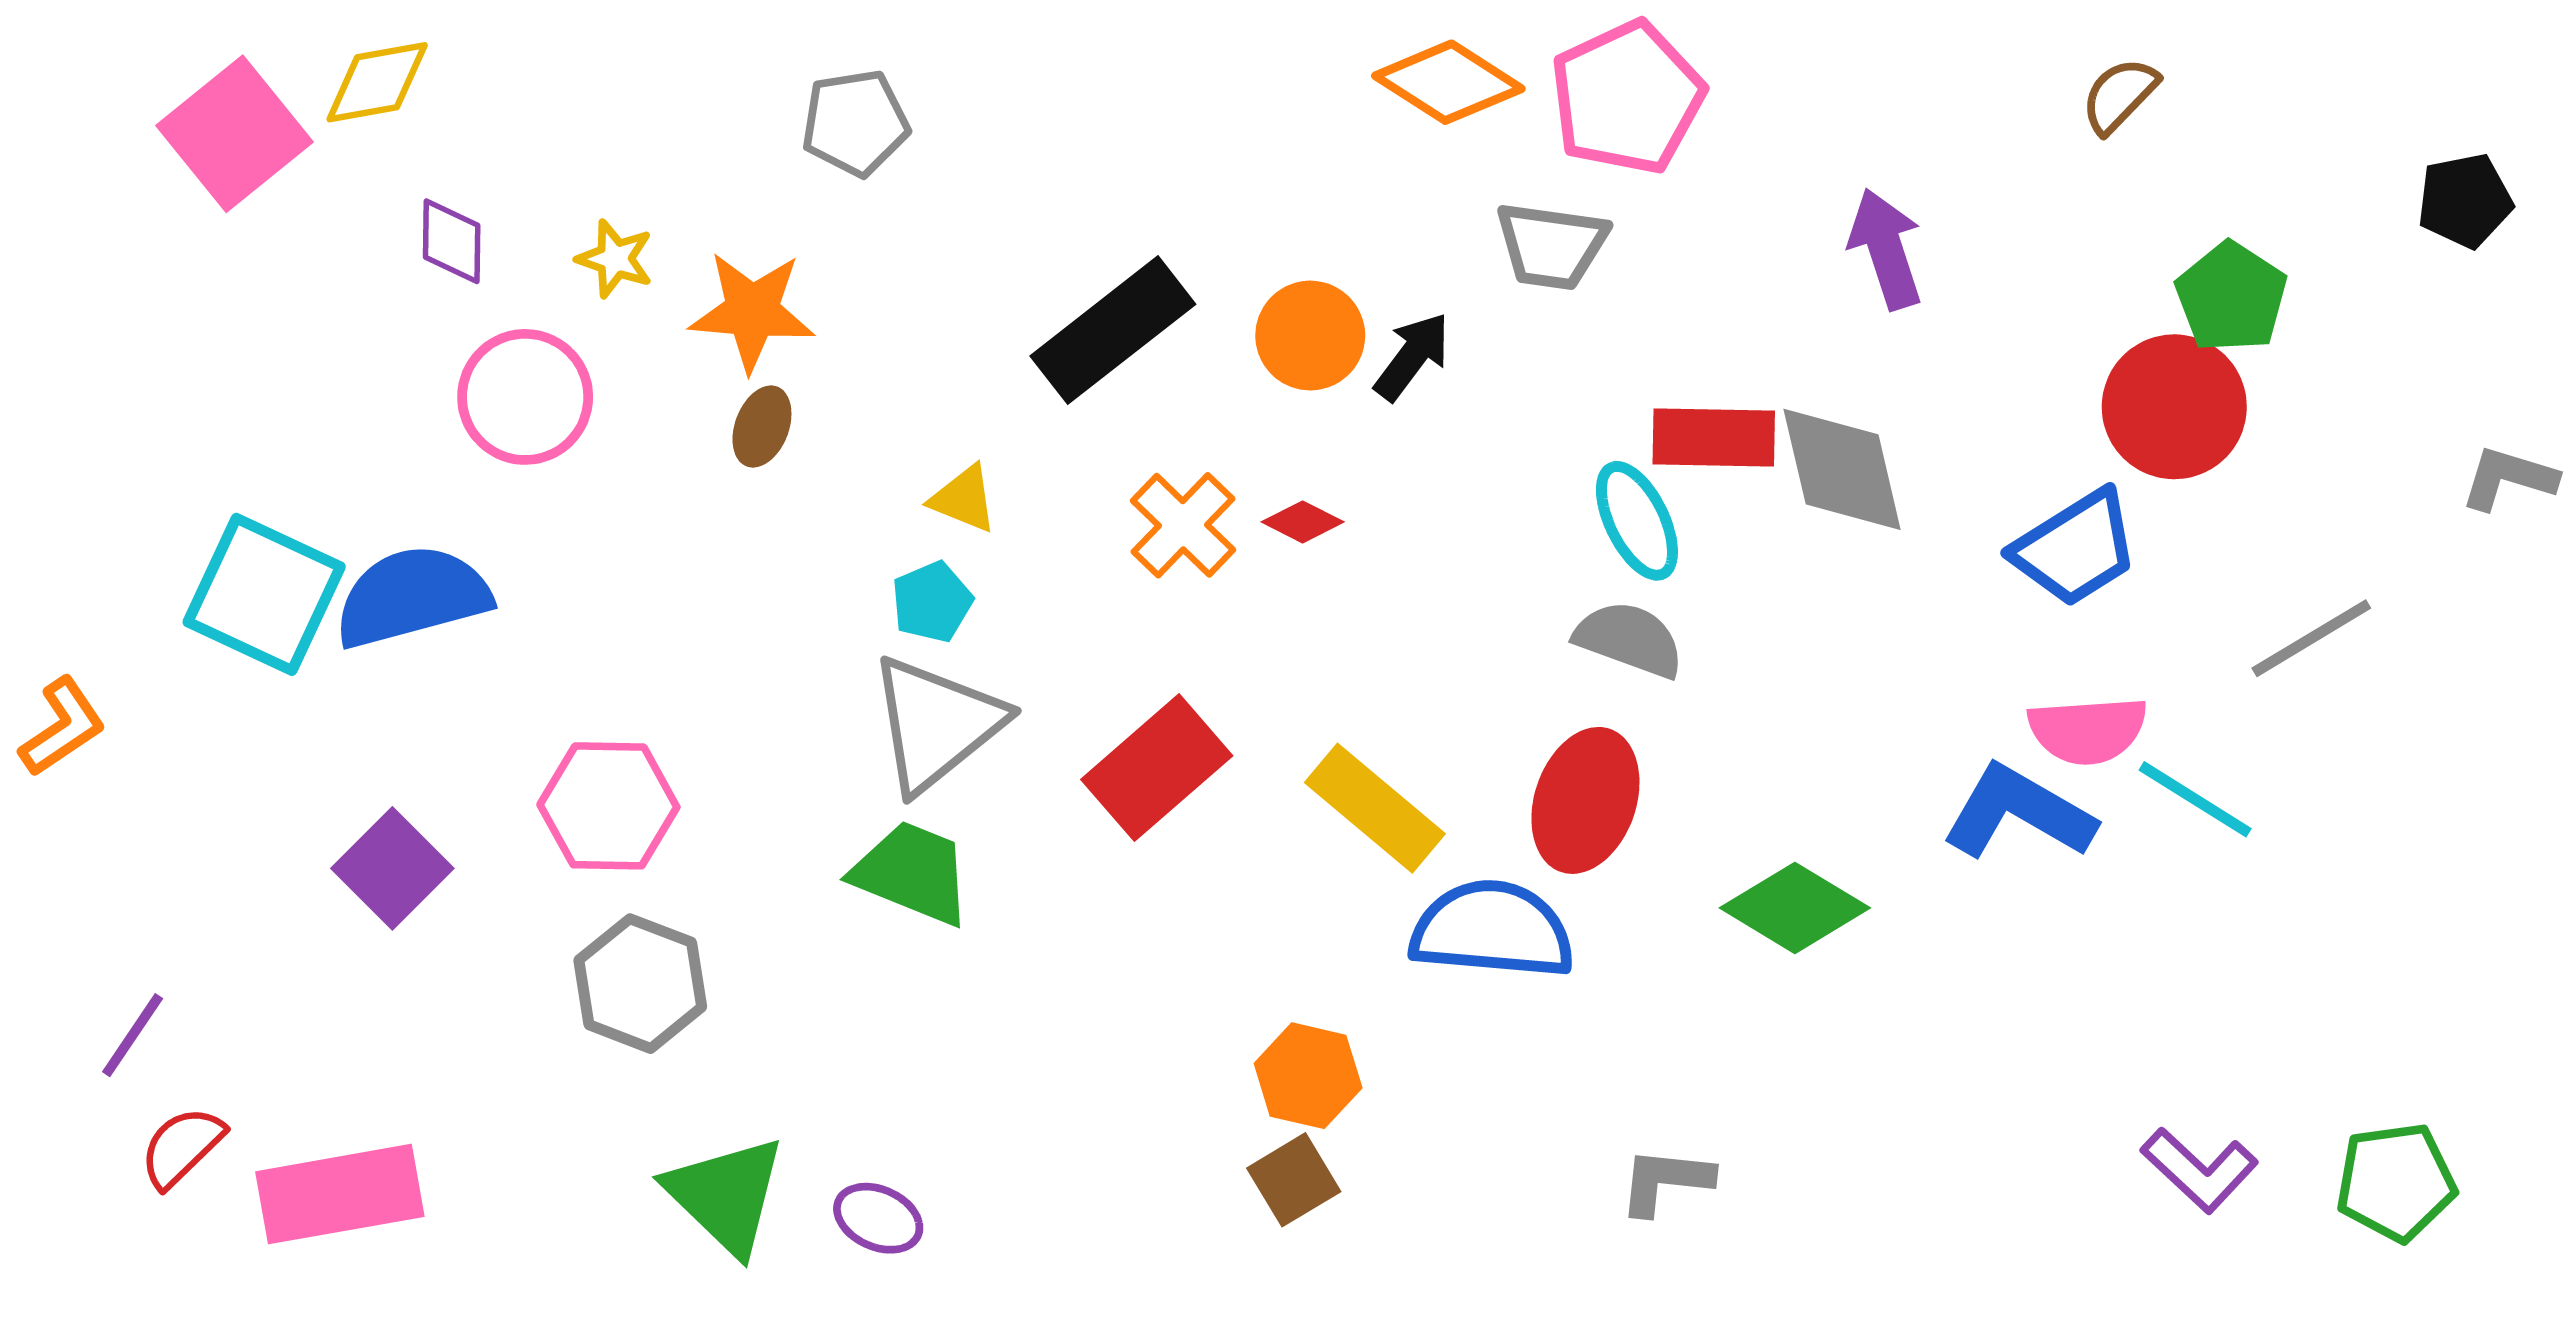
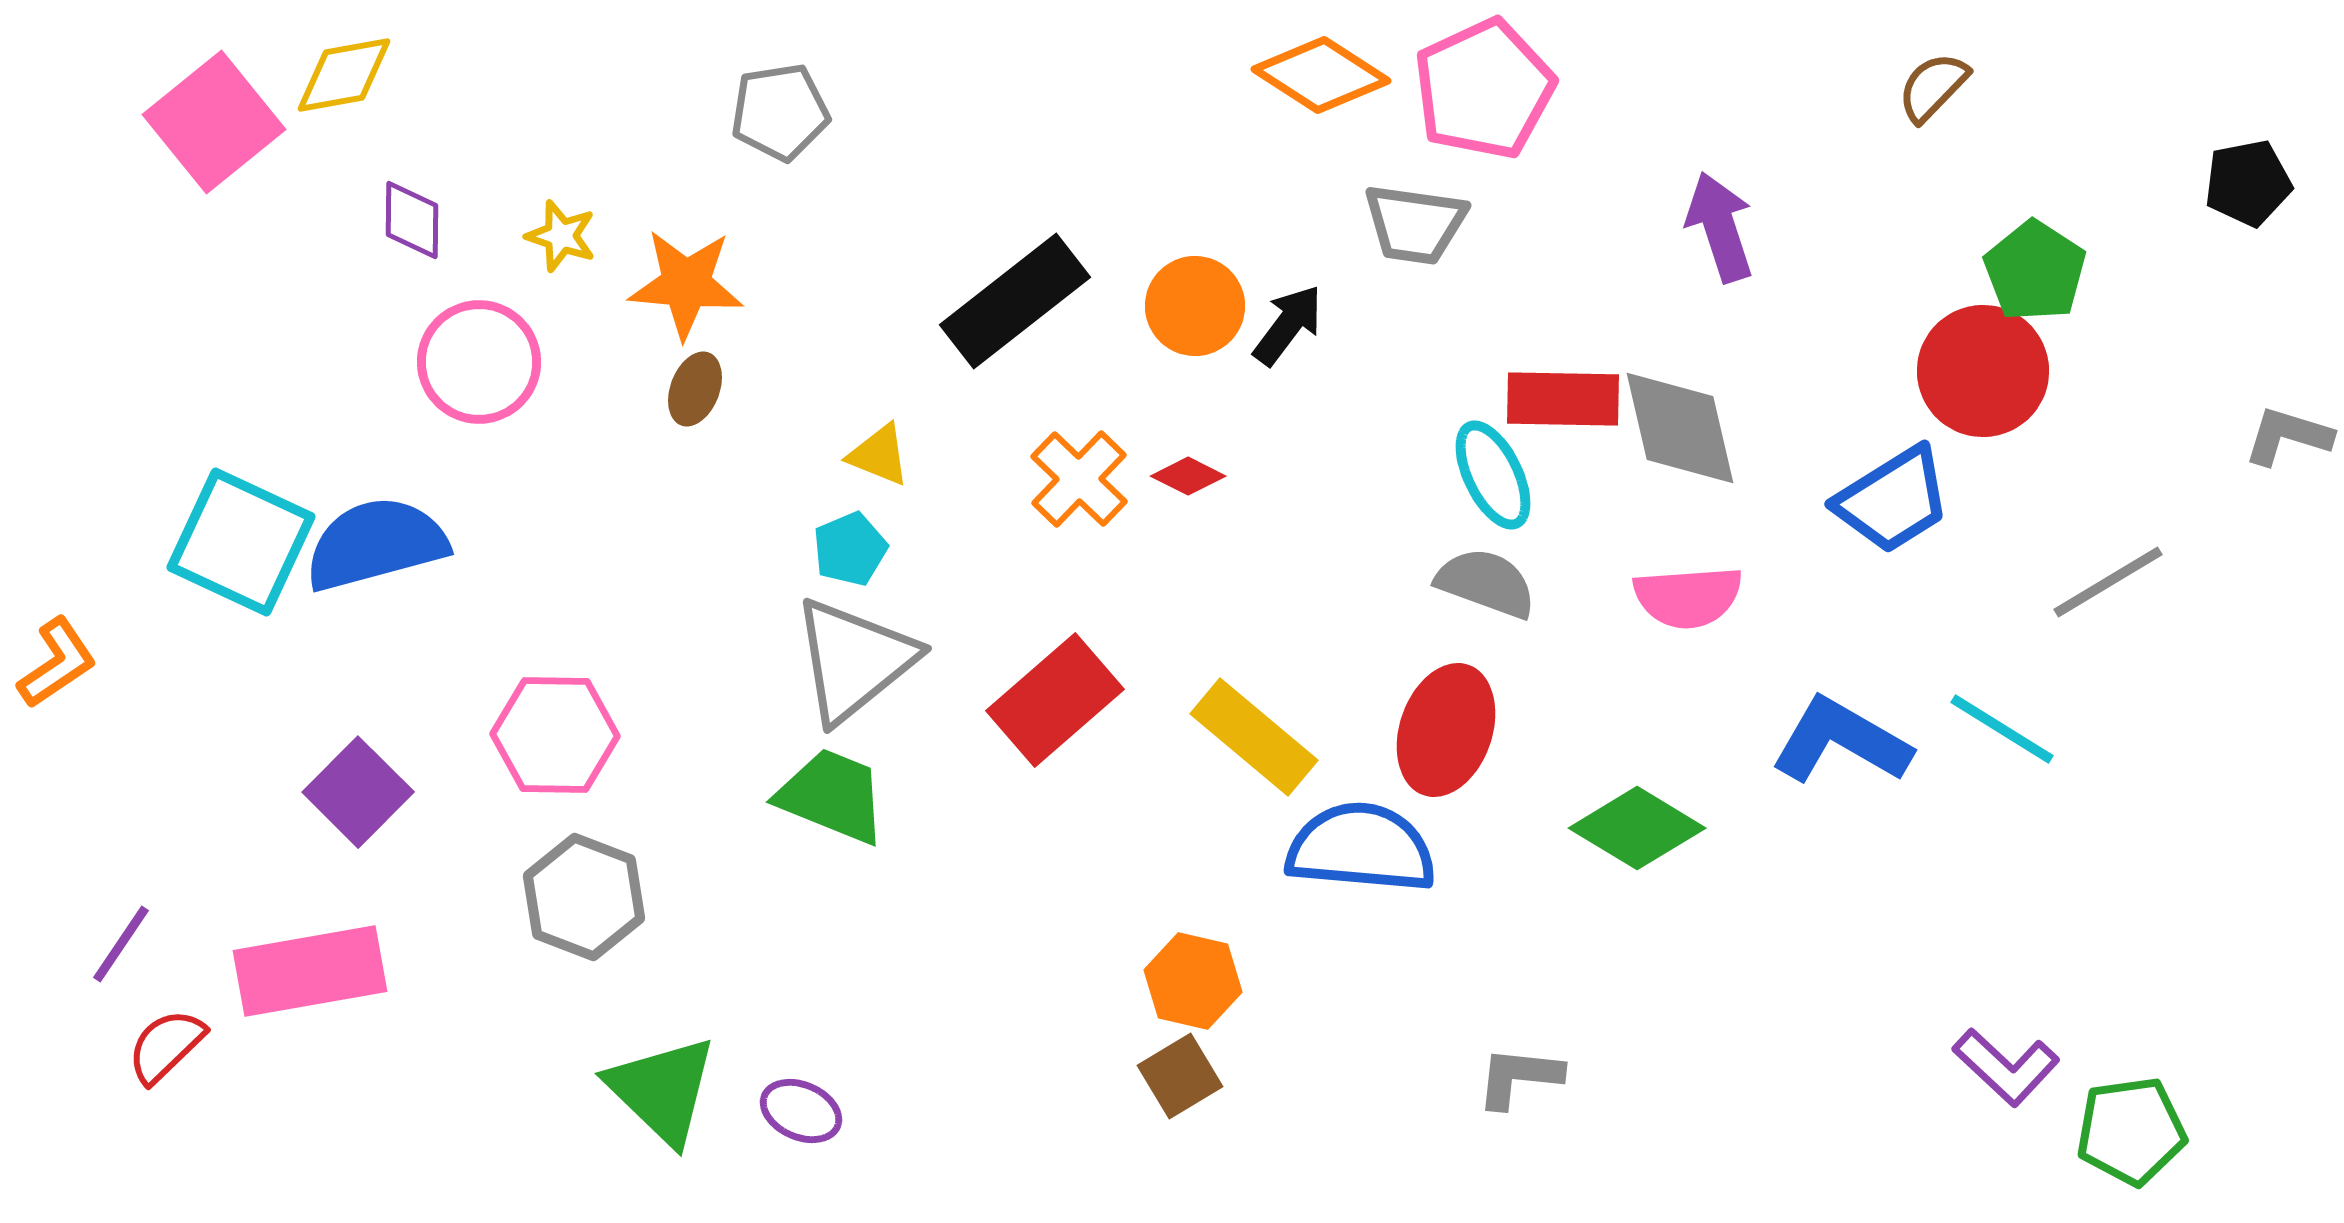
pink semicircle: (2088, 730) -> (1688, 597), moved
green pentagon: (2396, 1182) -> (2131, 1131), moved
pink rectangle: (340, 1194) -> (310, 971), moved

